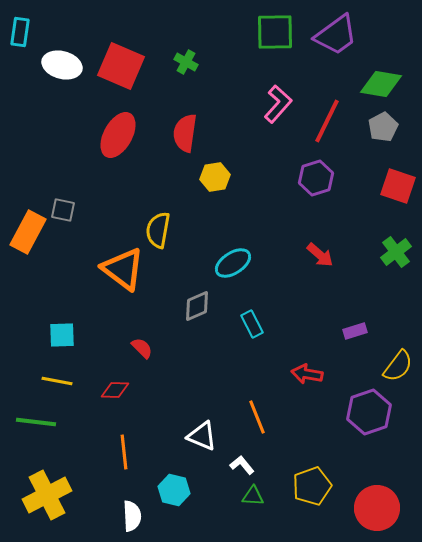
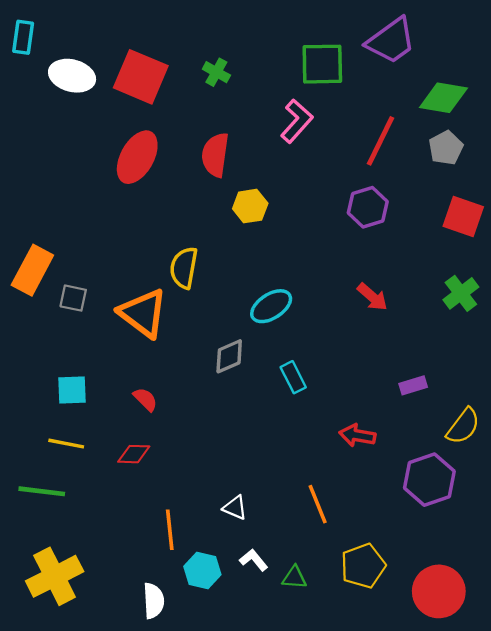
green square: (275, 32) -> (322, 64), moved
pink L-shape: (278, 104) -> (297, 121), moved
gray square: (63, 210) -> (73, 298), moved
red semicircle: (142, 348) -> (145, 399), moved
orange line: (257, 417) -> (318, 504), moved
white triangle: (202, 436) -> (235, 508), size x0.7
orange line: (124, 452) -> (170, 530), moved
white L-shape: (242, 465) -> (254, 560), moved

